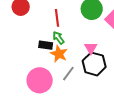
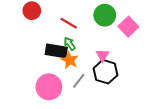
red line: (57, 18) -> (69, 23), turned -54
black rectangle: (46, 45) -> (56, 51), size x1.5

